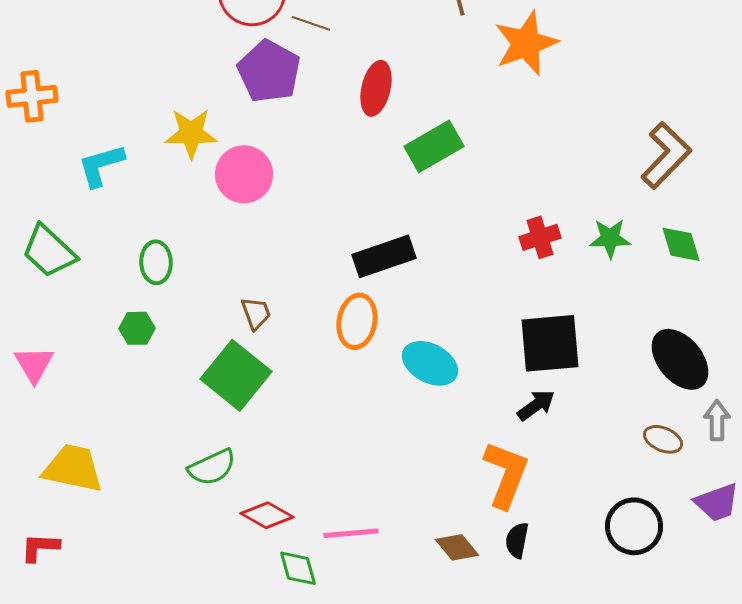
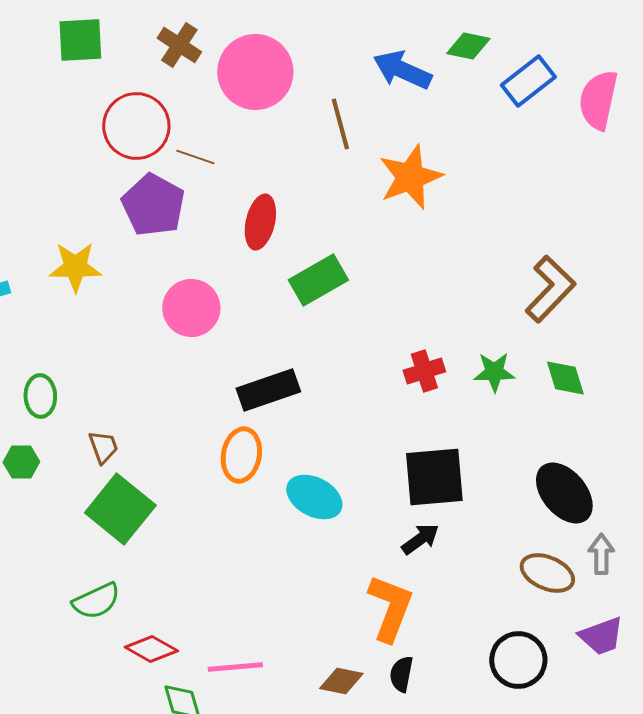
pink circle: (244, 174) -> (191, 308), moved
brown trapezoid: (256, 313) -> (103, 447), moved
brown ellipse: (663, 439) -> (547, 573), size x1.4
brown diamond: (457, 547) -> (341, 681), turned -39

